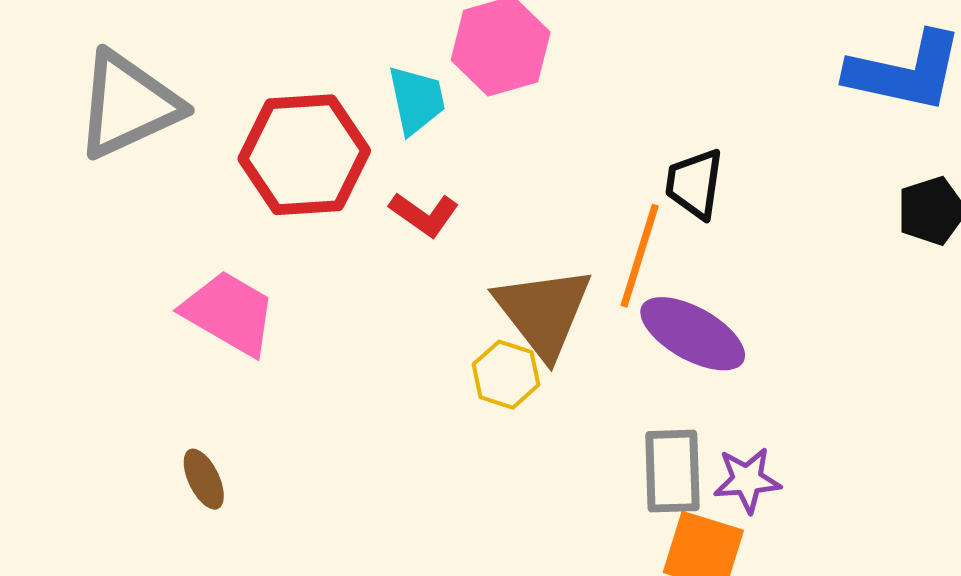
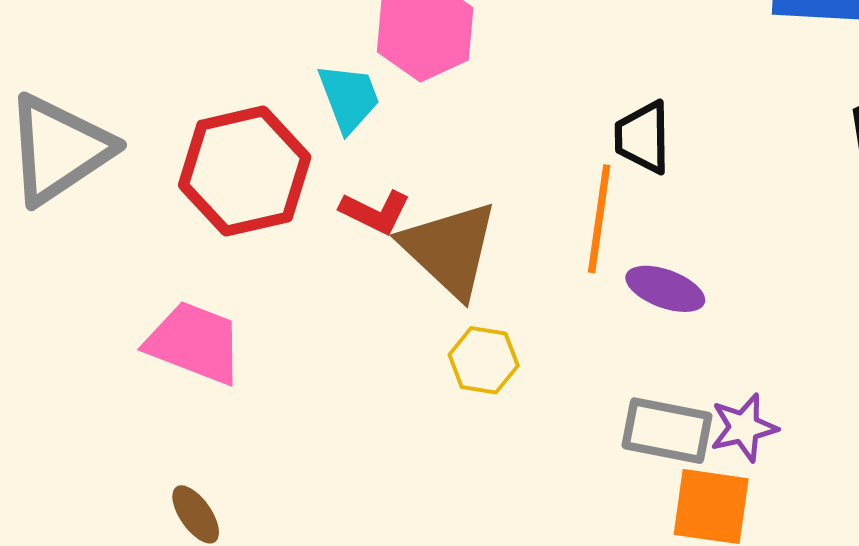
brown triangle: (543, 312) -> (450, 249), moved
purple ellipse: (693, 334) -> (665, 289), size x0.7
gray rectangle: (672, 471) -> (667, 431), turned -68

